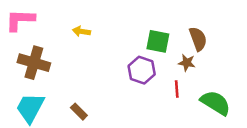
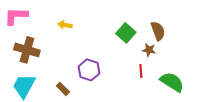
green square: (158, 41) -> (126, 33), turned 30
purple hexagon: (142, 70) -> (89, 70), moved

